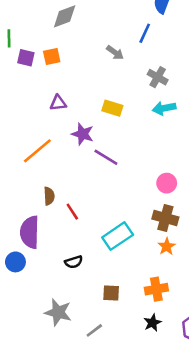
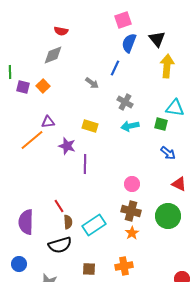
orange square: (52, 56) -> (43, 86), turned -32
orange line: (37, 151) -> (32, 140), moved
purple line: (106, 157) -> (85, 164), turned 60
brown semicircle: (49, 196) -> (68, 222), moved
blue circle: (15, 262) -> (19, 264), moved
black semicircle: (74, 262) -> (60, 245), size x1.6

